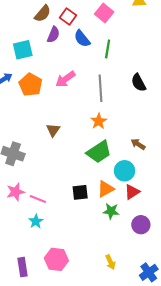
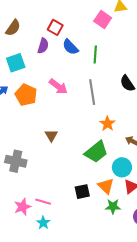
pink square: (104, 13) -> (103, 20), moved
brown semicircle: (43, 14) -> (13, 28), moved
pink arrow: (65, 79) -> (58, 86), turned -102
orange star: (99, 121) -> (107, 124), moved
orange triangle: (106, 189) -> (106, 186), turned -42
pink star: (16, 192) -> (22, 207), moved

